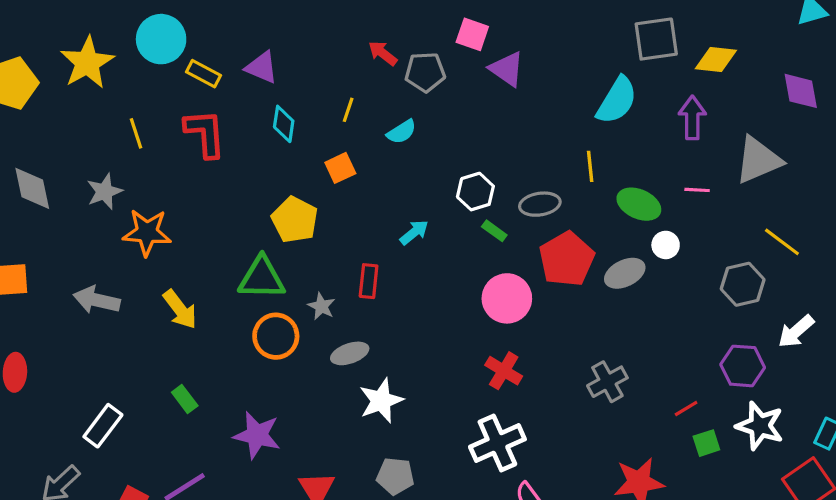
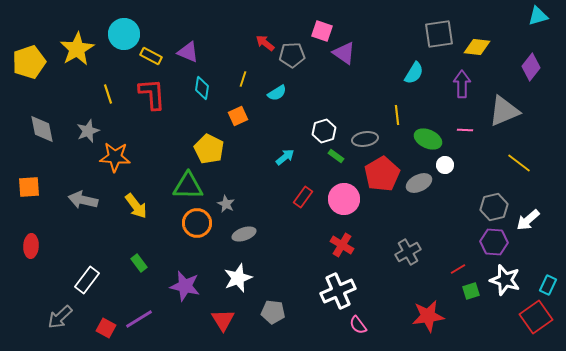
purple diamond: (801, 91) -> (531, 67), turned 48
cyan semicircle: (617, 100) -> (414, 73), size x0.7
red rectangle: (369, 281) -> (303, 197), moved, turned 30
gray hexagon: (743, 284) -> (494, 207), moved
white star: (381, 401) -> (238, 278), moved

